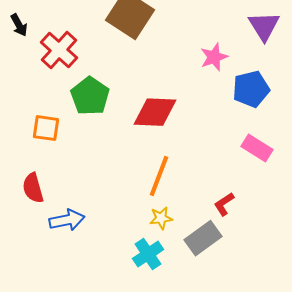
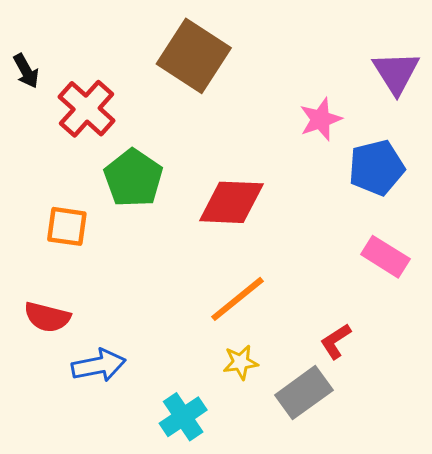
orange line: (159, 176) -> (237, 299), turned 30
red semicircle: (33, 188) -> (47, 317), turned -60
cyan cross: (148, 254) -> (183, 417), moved

